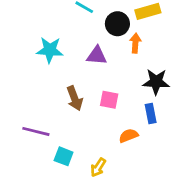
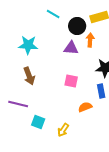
purple triangle: (97, 56) -> (71, 48), moved
brown arrow: (75, 98) -> (29, 76), moved

